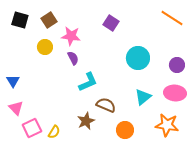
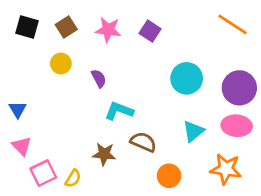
pink star: (71, 36) -> (108, 30), moved
purple circle: (177, 65) -> (239, 88), size x1.6
cyan L-shape: (88, 82) -> (119, 111), turned -135
brown star: (86, 121) -> (104, 154), moved, turned 30

